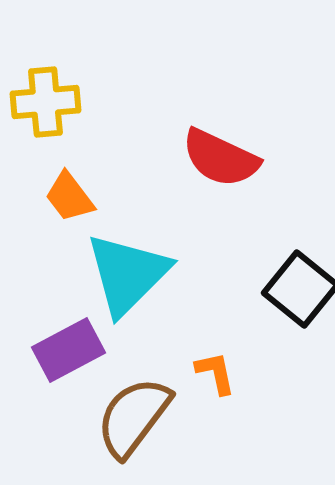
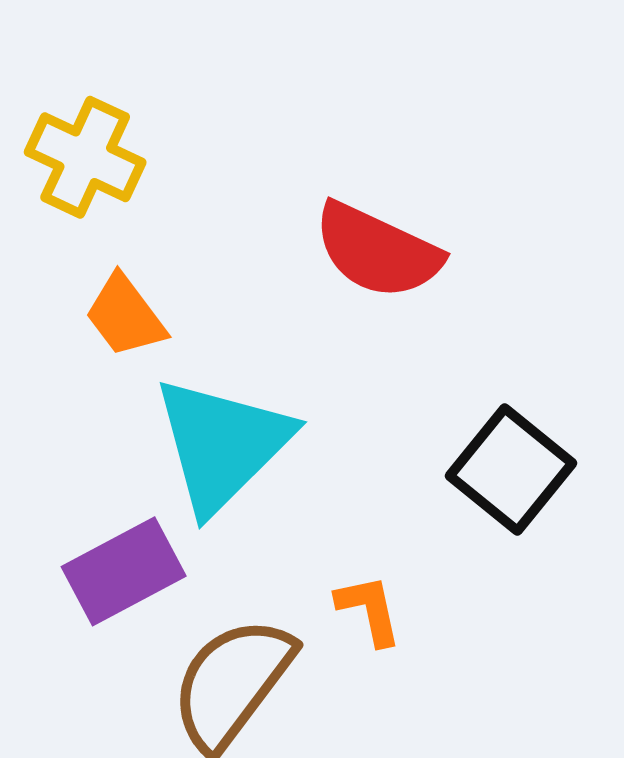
yellow cross: (45, 102) -> (85, 157), turned 30

